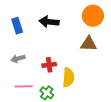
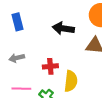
black arrow: (49, 22) -> (63, 28), moved

